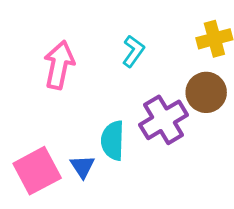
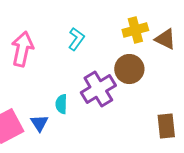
cyan semicircle: (113, 140) -> (61, 104), size x0.7

